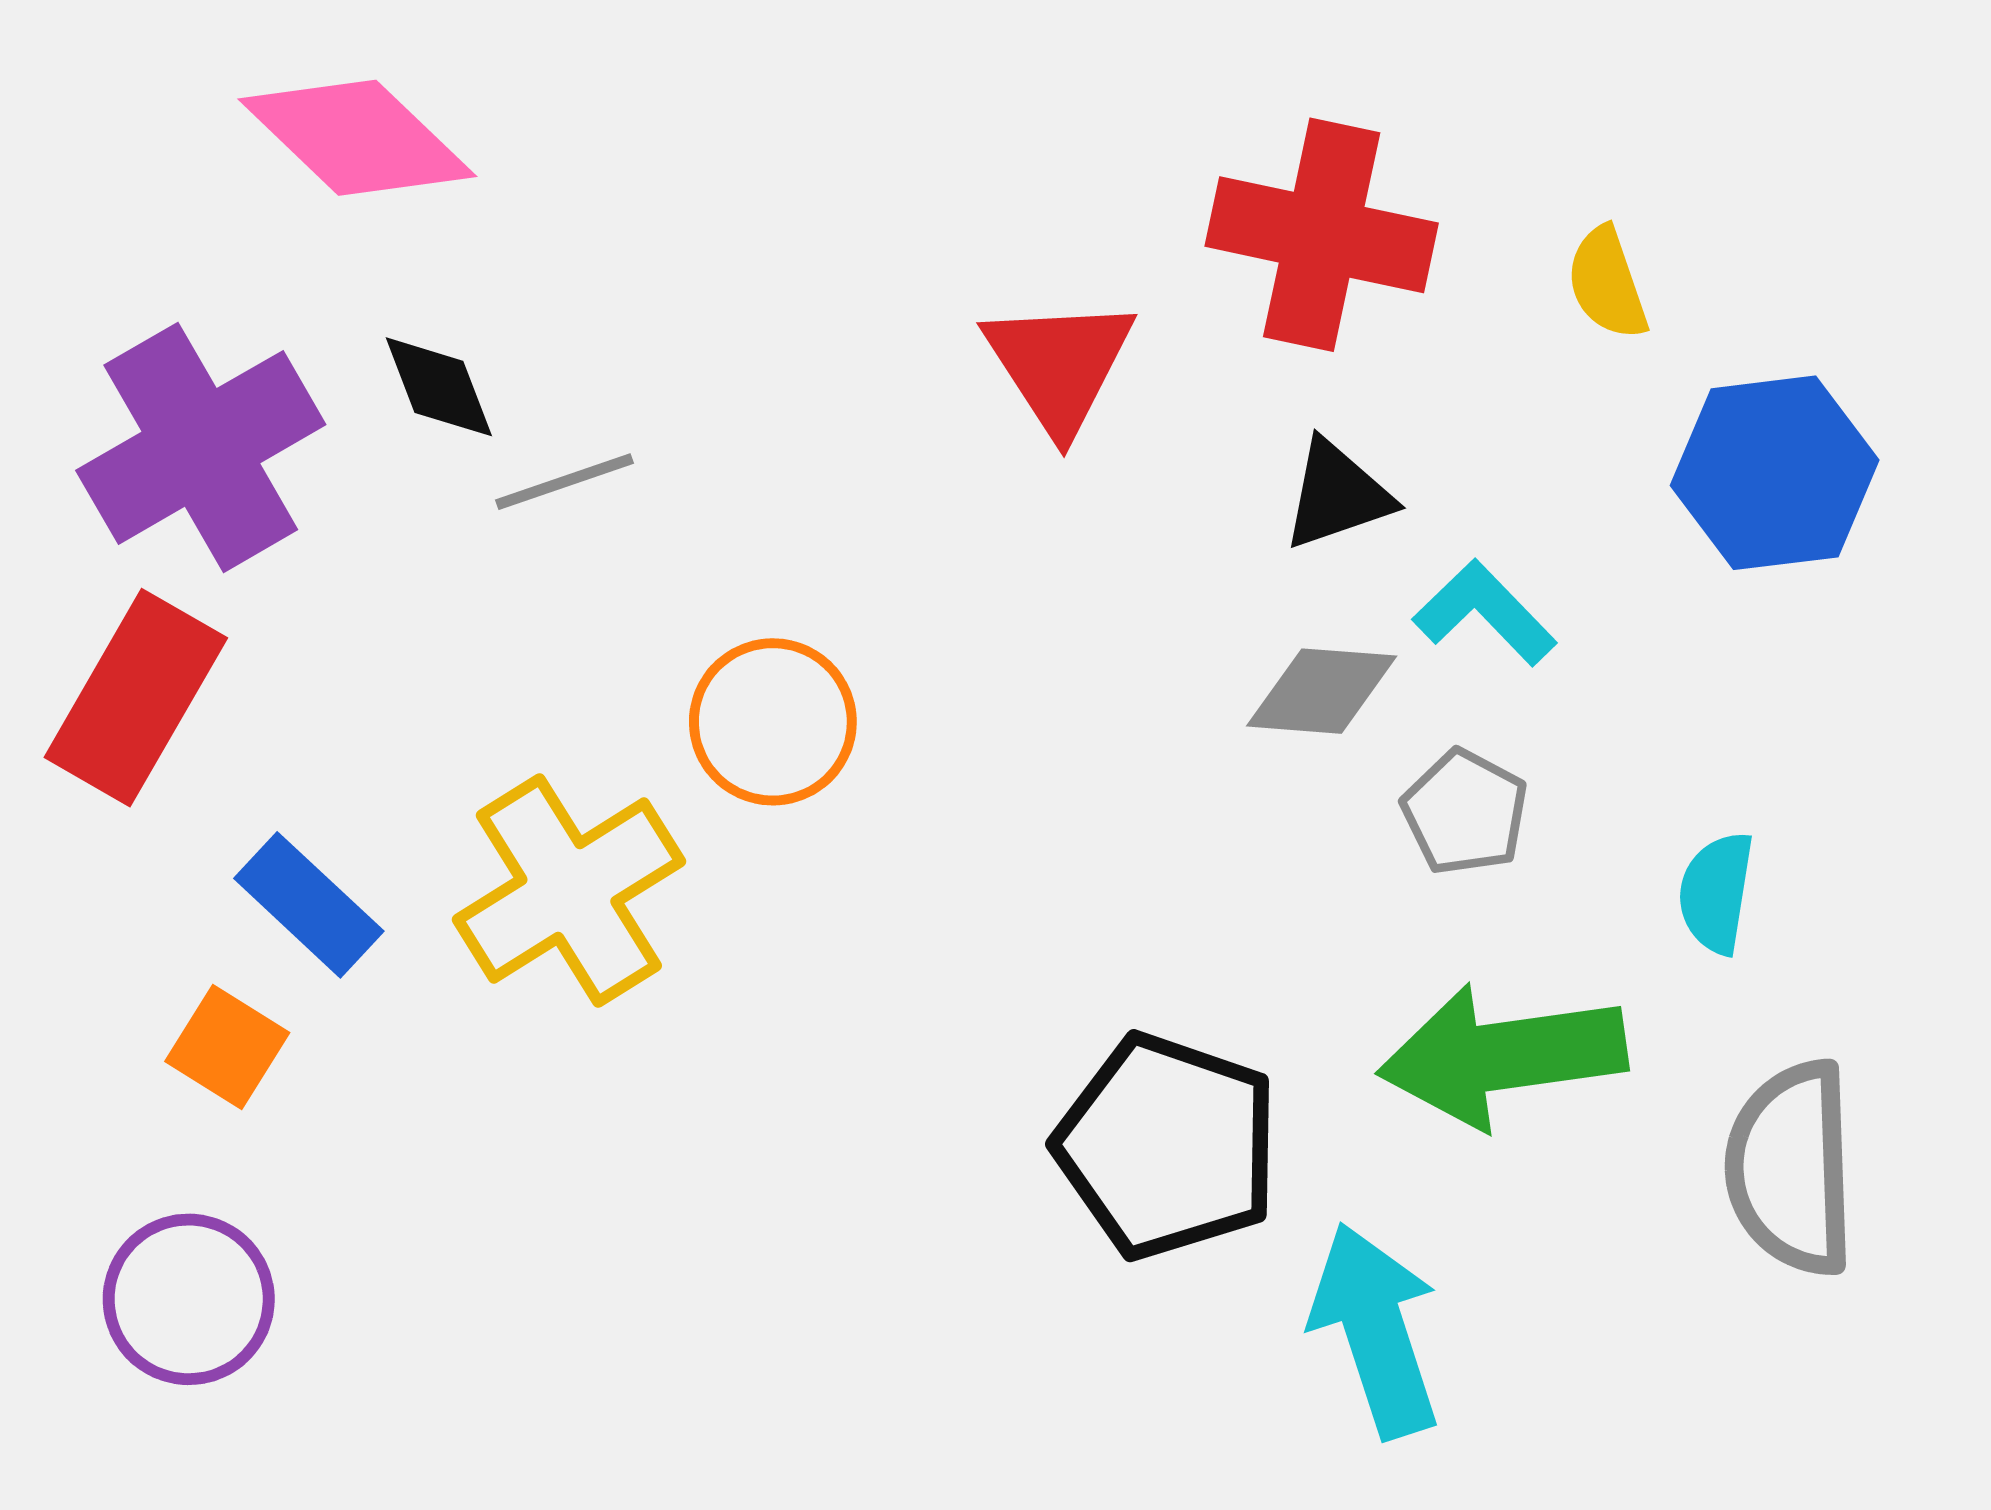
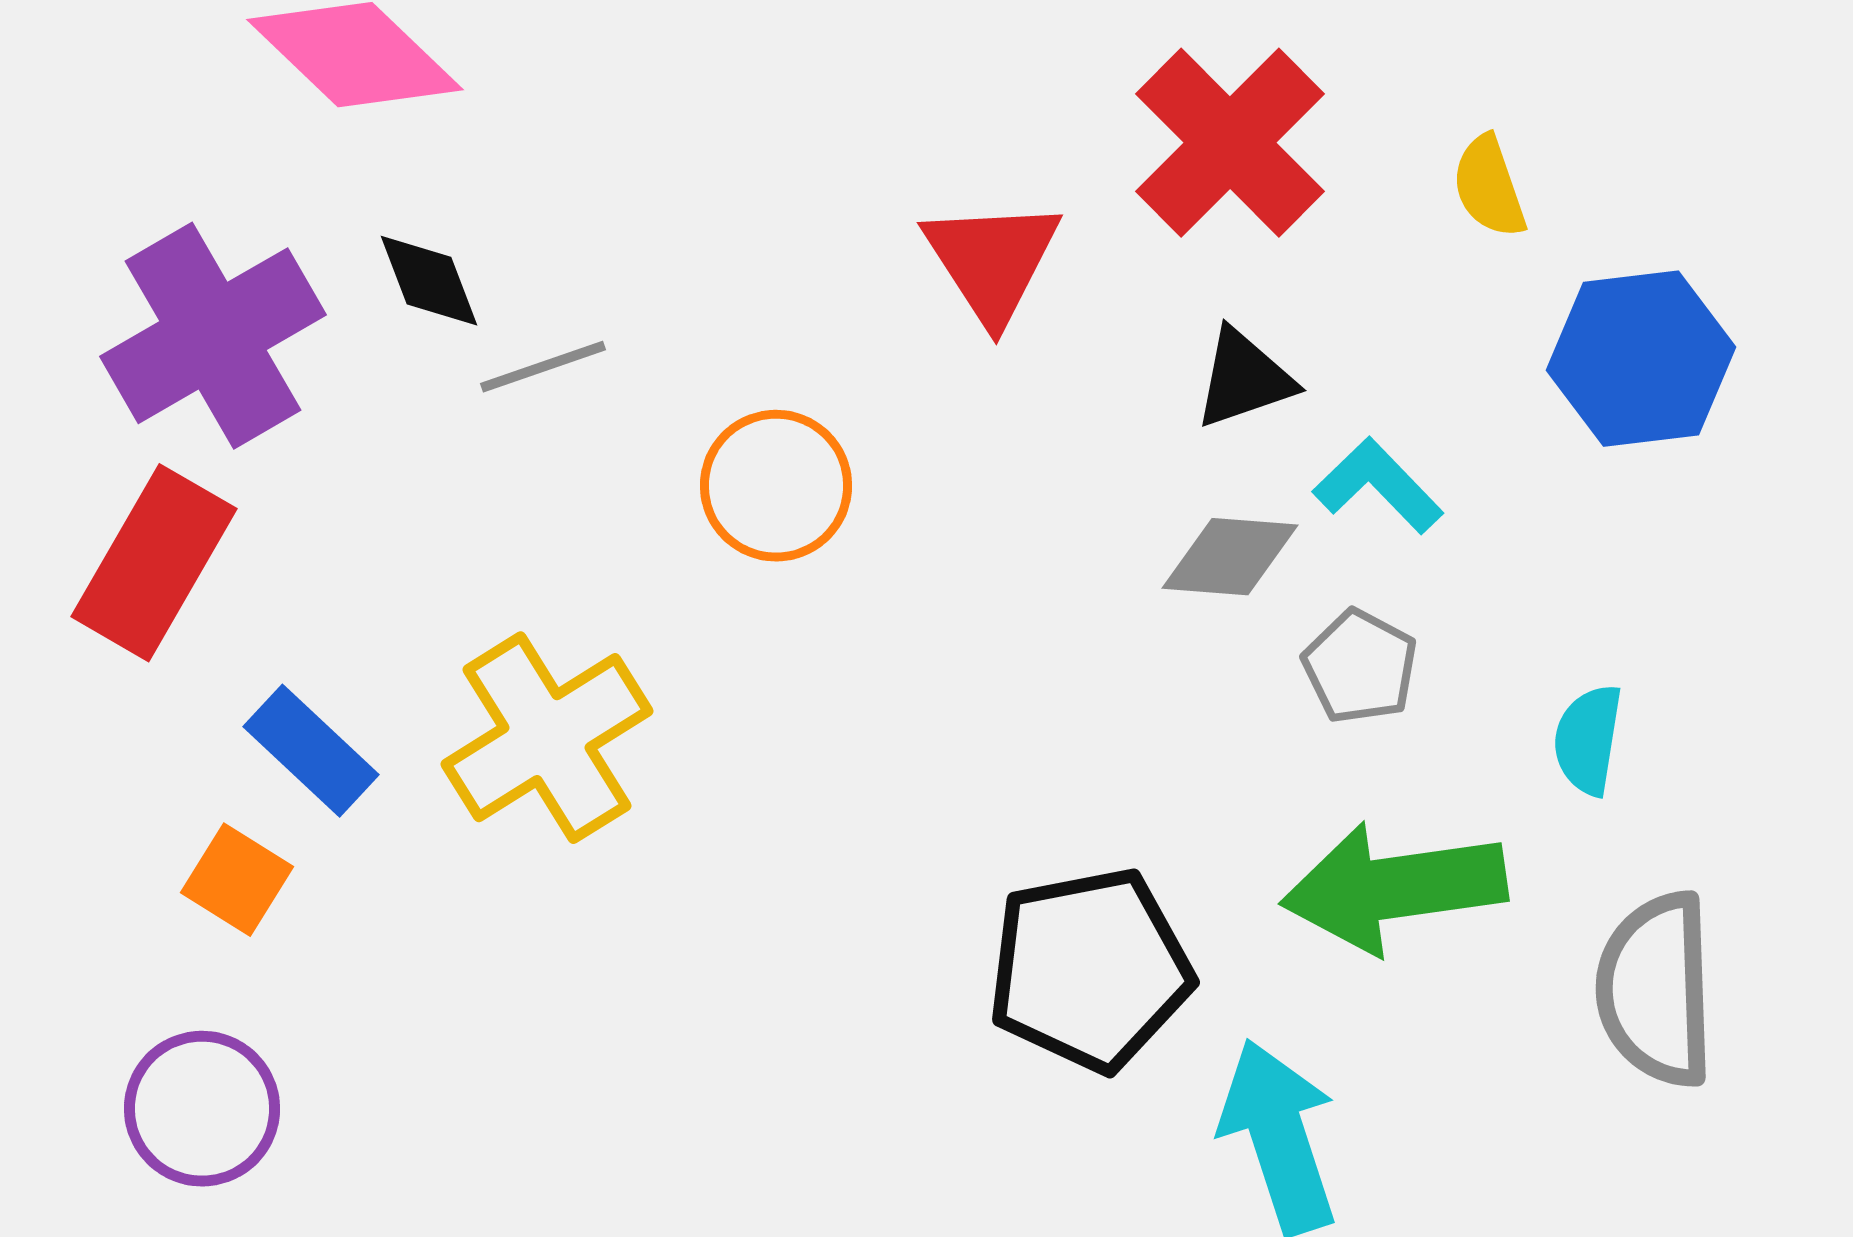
red cross: (1322, 235) -> (1230, 143), turned 33
orange circle: (773, 722) -> (776, 486), moved
black pentagon: (1167, 1146) -> (1090, 970), turned -30

